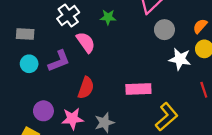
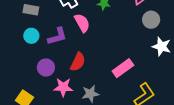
pink rectangle: (138, 89) -> (123, 68), turned -40
purple circle: (43, 111) -> (46, 68), moved

